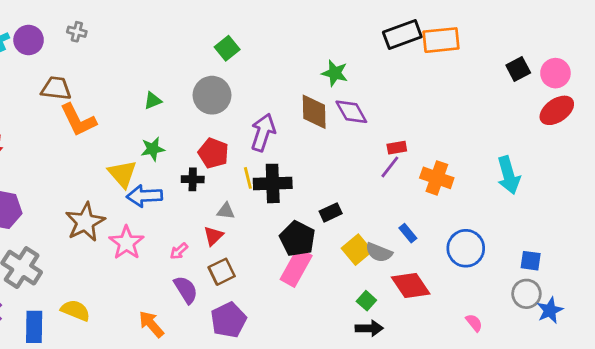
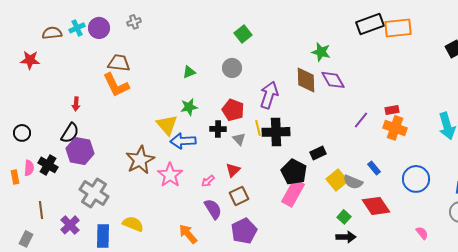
gray cross: (77, 32) -> (134, 22), turned -32
gray circle: (212, 95) -> (232, 68), size x0.7
orange L-shape: (78, 120) -> (116, 85), moved
red rectangle: (397, 148) -> (392, 110), moved
gray triangle: (226, 211) -> (239, 139), moved, turned 40

